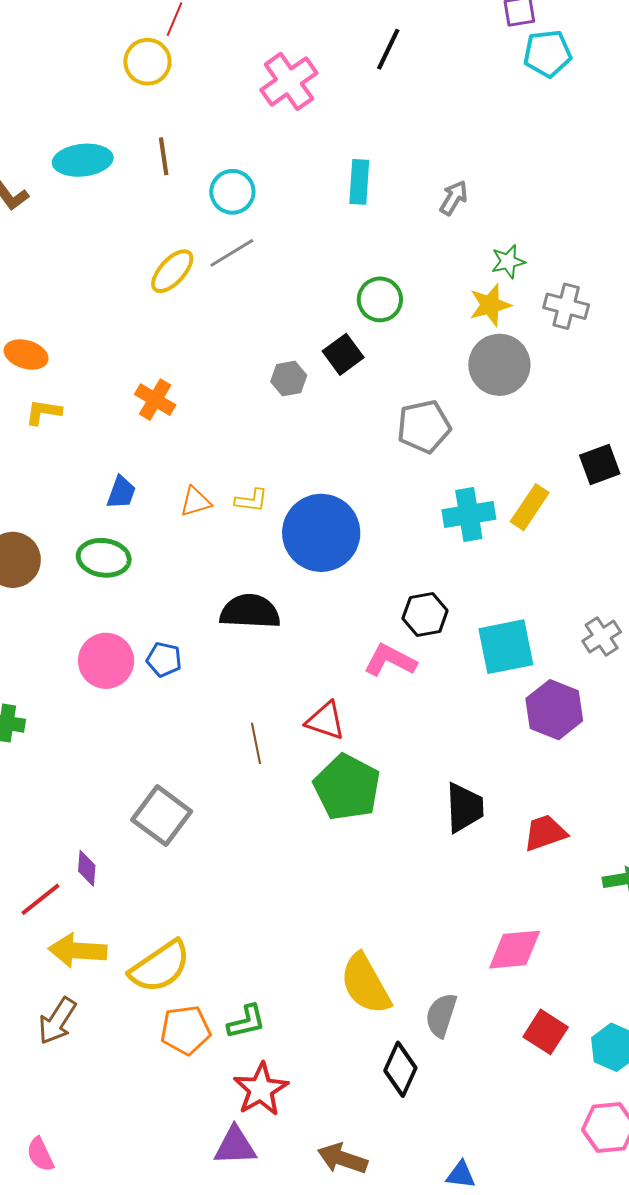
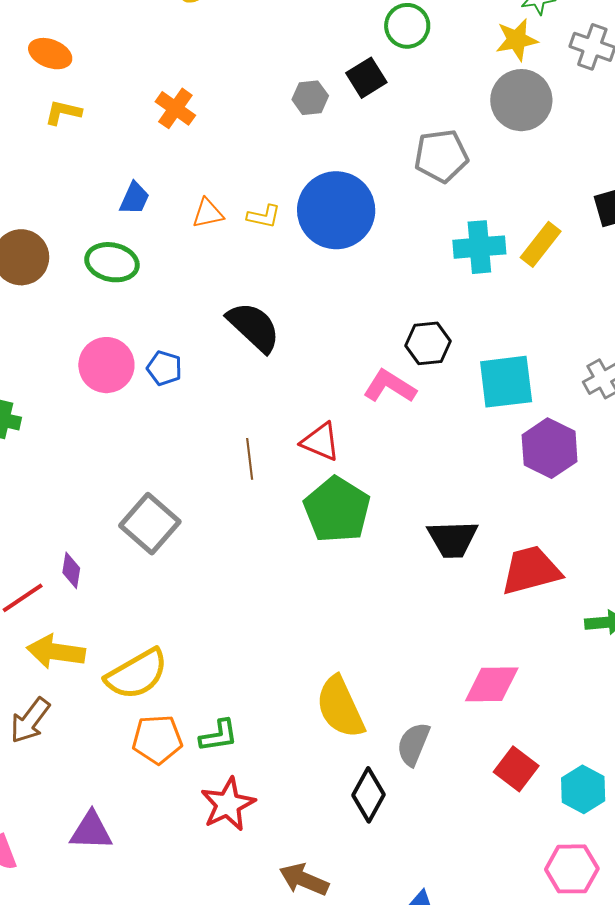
blue circle: (321, 533) -> (336, 210), moved
black semicircle: (250, 611) -> (254, 327), turned 36
black trapezoid: (464, 808) -> (453, 539), turned 86
red trapezoid: (545, 833) -> (531, 570), size x1.4
purple triangle: (235, 1146) -> (91, 831), moved

